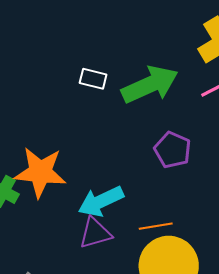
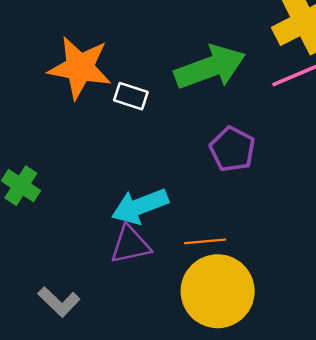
white rectangle: (93, 79) -> (131, 96), moved
orange star: (40, 172) -> (80, 68), moved

